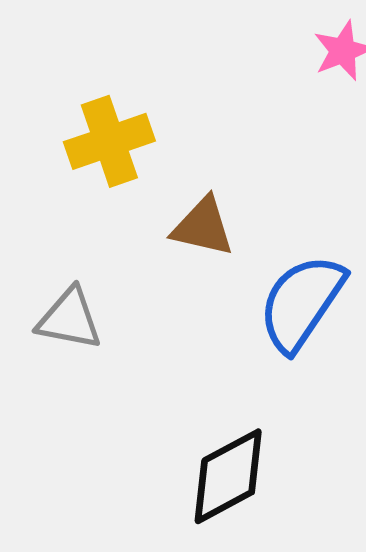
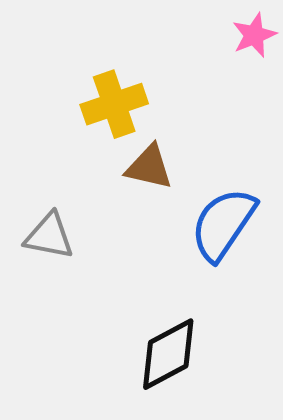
yellow cross: (109, 141) -> (114, 104), moved

